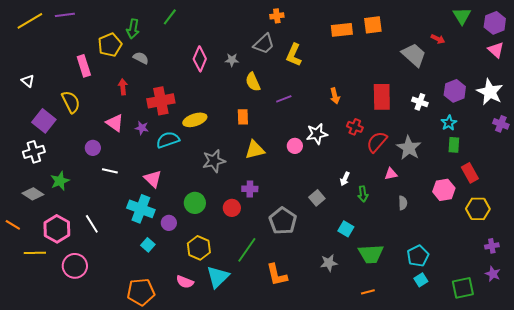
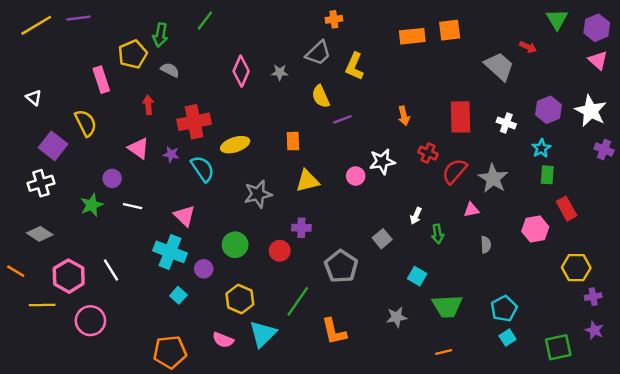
yellow semicircle: (253, 82) -> (321, 96), moved
cyan semicircle: (168, 140) -> (203, 169), turned 75
green star: (60, 181) -> (92, 205), moved
yellow hexagon: (478, 209) -> (576, 268), moved

